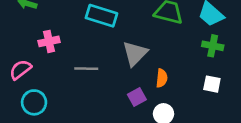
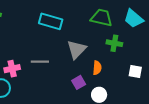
pink cross: (49, 41) -> (12, 69), moved
green cross: (213, 46) -> (114, 43), moved

